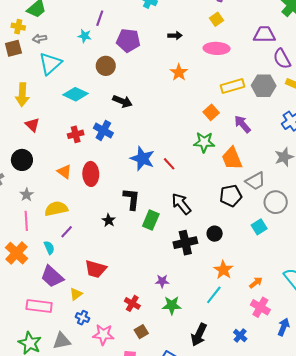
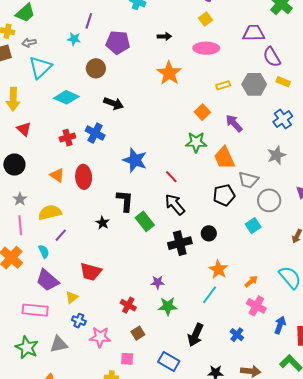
orange star: (179, 72) -> (169, 73), size x1.4
yellow rectangle: (232, 86) -> (223, 85), size x0.6
red line: (169, 164) -> (171, 177), moved
gray trapezoid: (255, 181) -> (248, 180), turned 45
green rectangle: (151, 220) -> (145, 221), turned -60

